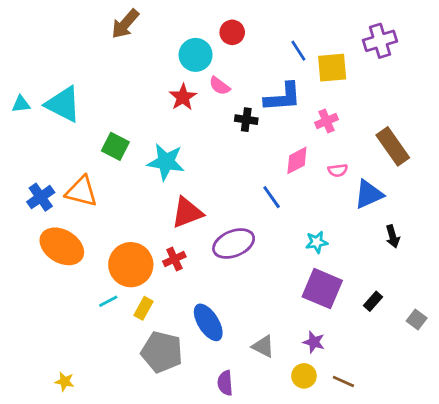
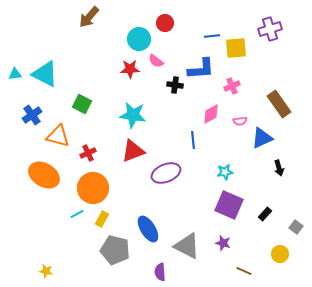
blue line: (298, 51) -> (212, 36), turned -63
red star: (183, 97) -> (130, 69), turned 30
cyan star: (166, 162) -> (133, 115), moved
blue cross: (41, 197) -> (32, 115), moved
blue line: (272, 197) -> (193, 140), turned 30
red cross: (174, 259) -> (88, 153), moved
gray triangle: (263, 346) -> (187, 246), size x1.6
yellow circle: (304, 376) -> (280, 254), moved

